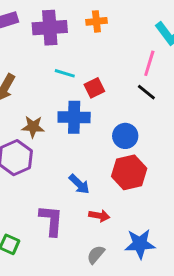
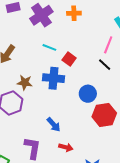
purple cross: (50, 28) -> (41, 15), turned -35
red square: (94, 88) -> (69, 59), turned -32
red hexagon: (129, 172) -> (104, 115), moved

